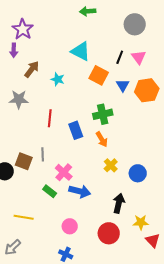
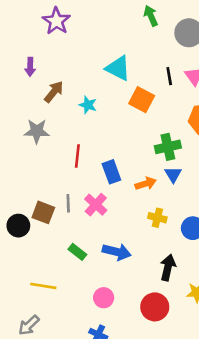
green arrow: (88, 11) -> (151, 16), moved, turned 70
purple star: (23, 29) -> (56, 21), moved
black line: (120, 57) -> (169, 76), turned -32
blue triangle: (123, 85) -> (173, 174), moved
green cross: (103, 114) -> (168, 147), moved
orange arrow: (102, 139) -> (146, 184), turned -77
yellow cross: (111, 165) -> (157, 218), turned -32
pink cross: (64, 172) -> (96, 205), moved

